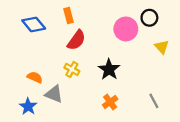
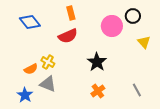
orange rectangle: (69, 16) -> (71, 13), moved
red semicircle: (76, 40) -> (68, 36), turned 30
yellow cross: (72, 69) -> (48, 62), moved
orange semicircle: (35, 77) -> (31, 69), turned 128

